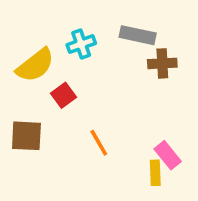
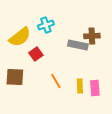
gray rectangle: (138, 35) -> (78, 45), moved
pink rectangle: (168, 155) -> (95, 88), turned 35
yellow rectangle: (155, 173) -> (80, 86), moved

